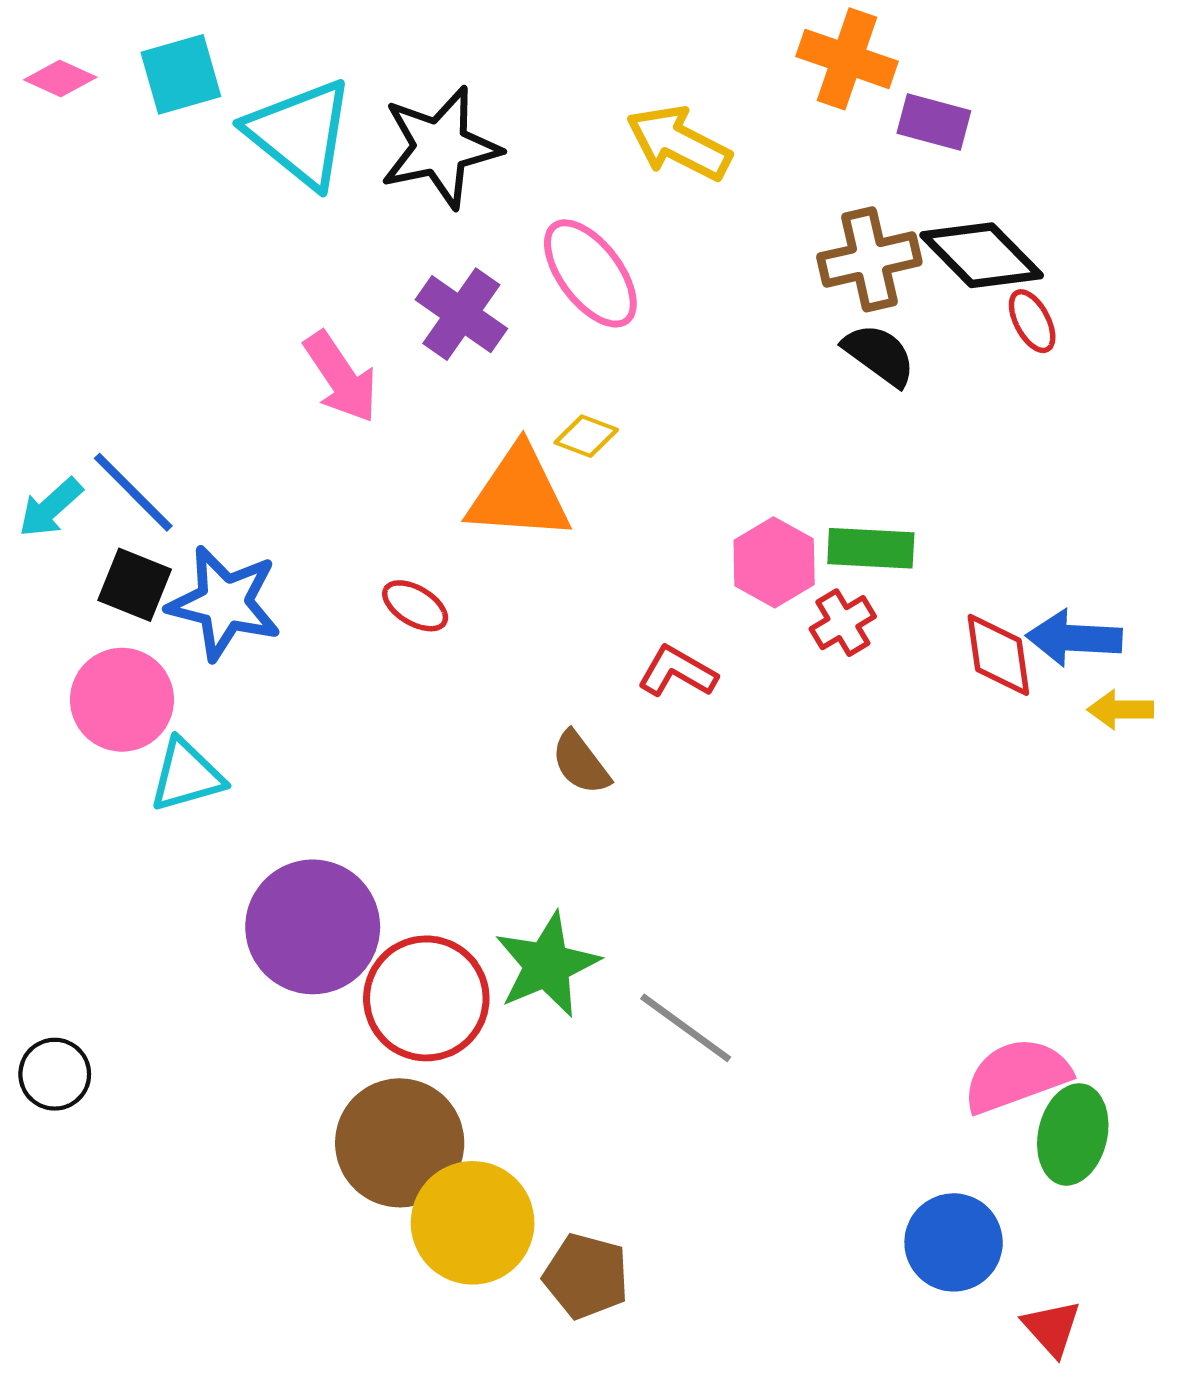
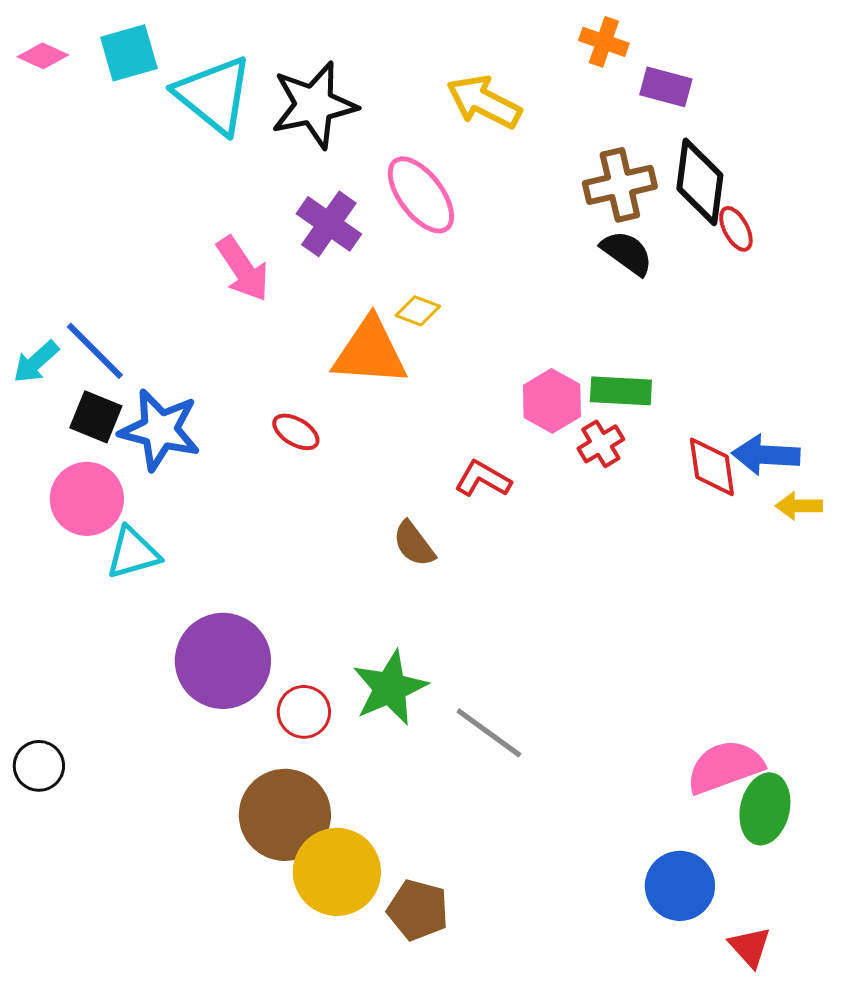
orange cross: (847, 59) -> (604, 42), size x0.7
black diamond: (982, 255) -> (700, 182), turned 52
red circle: (426, 998) -> (304, 712), size x0.6

